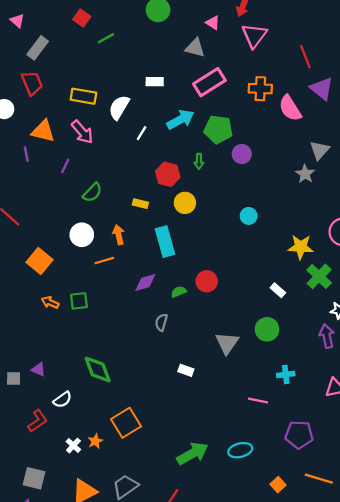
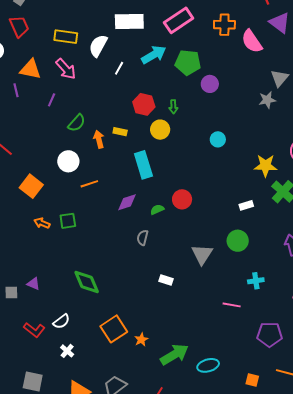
white rectangle: (155, 82) -> (129, 22), size x1.8
green arrow: (199, 161) -> (173, 107), moved
gray star: (305, 174) -> (267, 100), turned 30
orange arrow: (119, 235) -> (99, 139), moved
white rectangle: (278, 290) -> (246, 205), turned -56
white semicircle: (62, 400) -> (61, 321), moved
red L-shape: (38, 421) -> (34, 330), turned 75
orange star: (95, 441) -> (141, 340), moved
cyan ellipse: (240, 450) -> (208, 365), moved
orange square: (278, 485) -> (252, 380), turned -32

